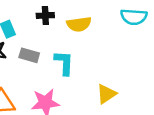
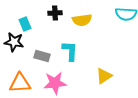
gray rectangle: (29, 55) -> (42, 56), moved

